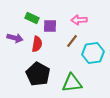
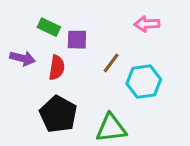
pink arrow: (79, 20) -> (147, 24), moved

